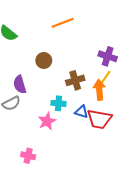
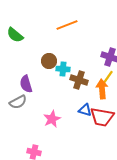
brown cross: (75, 80) -> (79, 80), turned 36
cyan cross: (58, 103) -> (63, 69), moved

